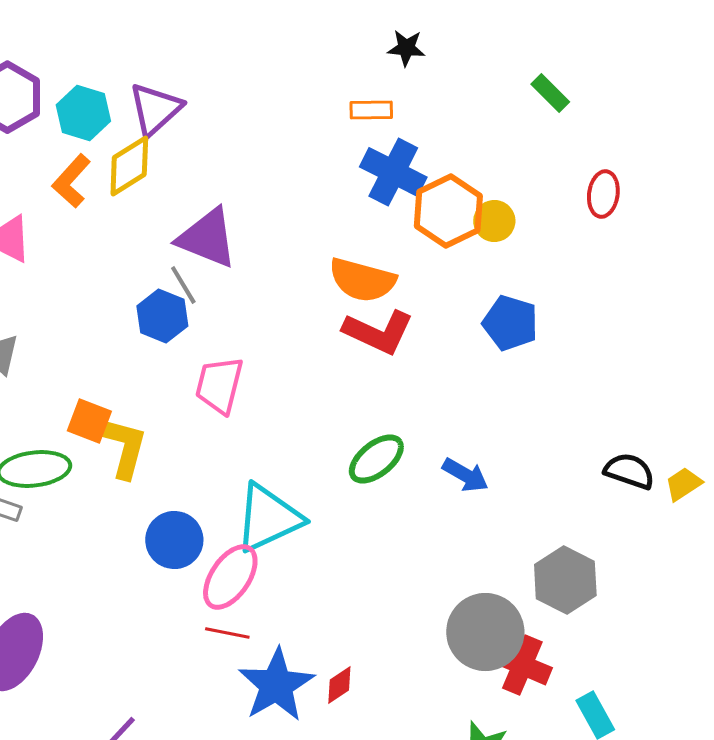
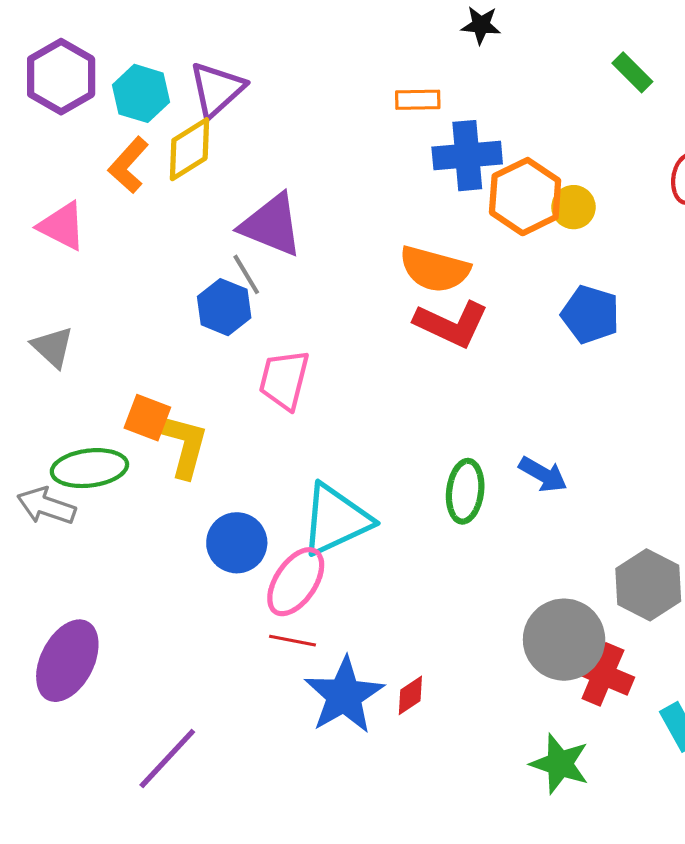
orange rectangle: (371, 110) -> (418, 100), moved
blue cross: (393, 172) -> (467, 156), turned -32
green ellipse: (376, 459) -> (465, 491), moved, turned -44

